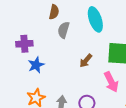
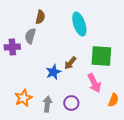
gray semicircle: (64, 30) -> (30, 36), moved
blue star: (36, 65) -> (53, 72), moved

